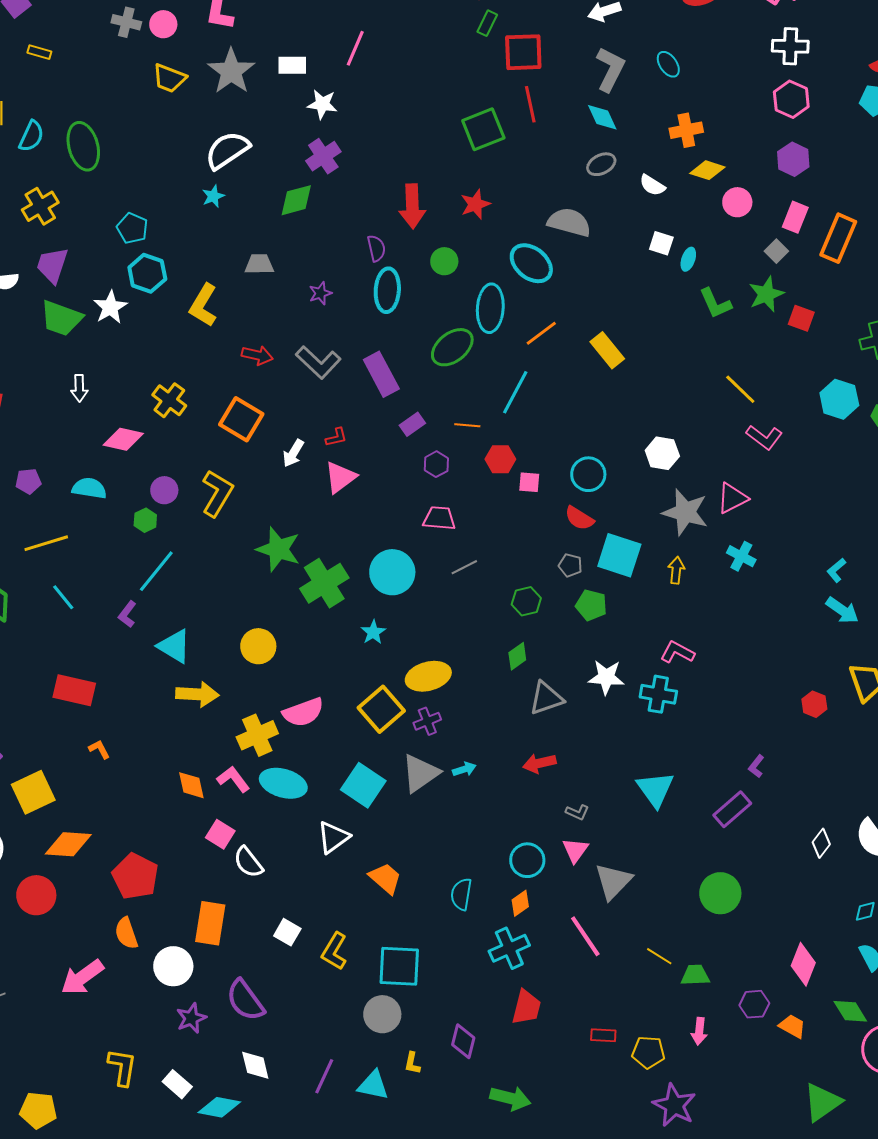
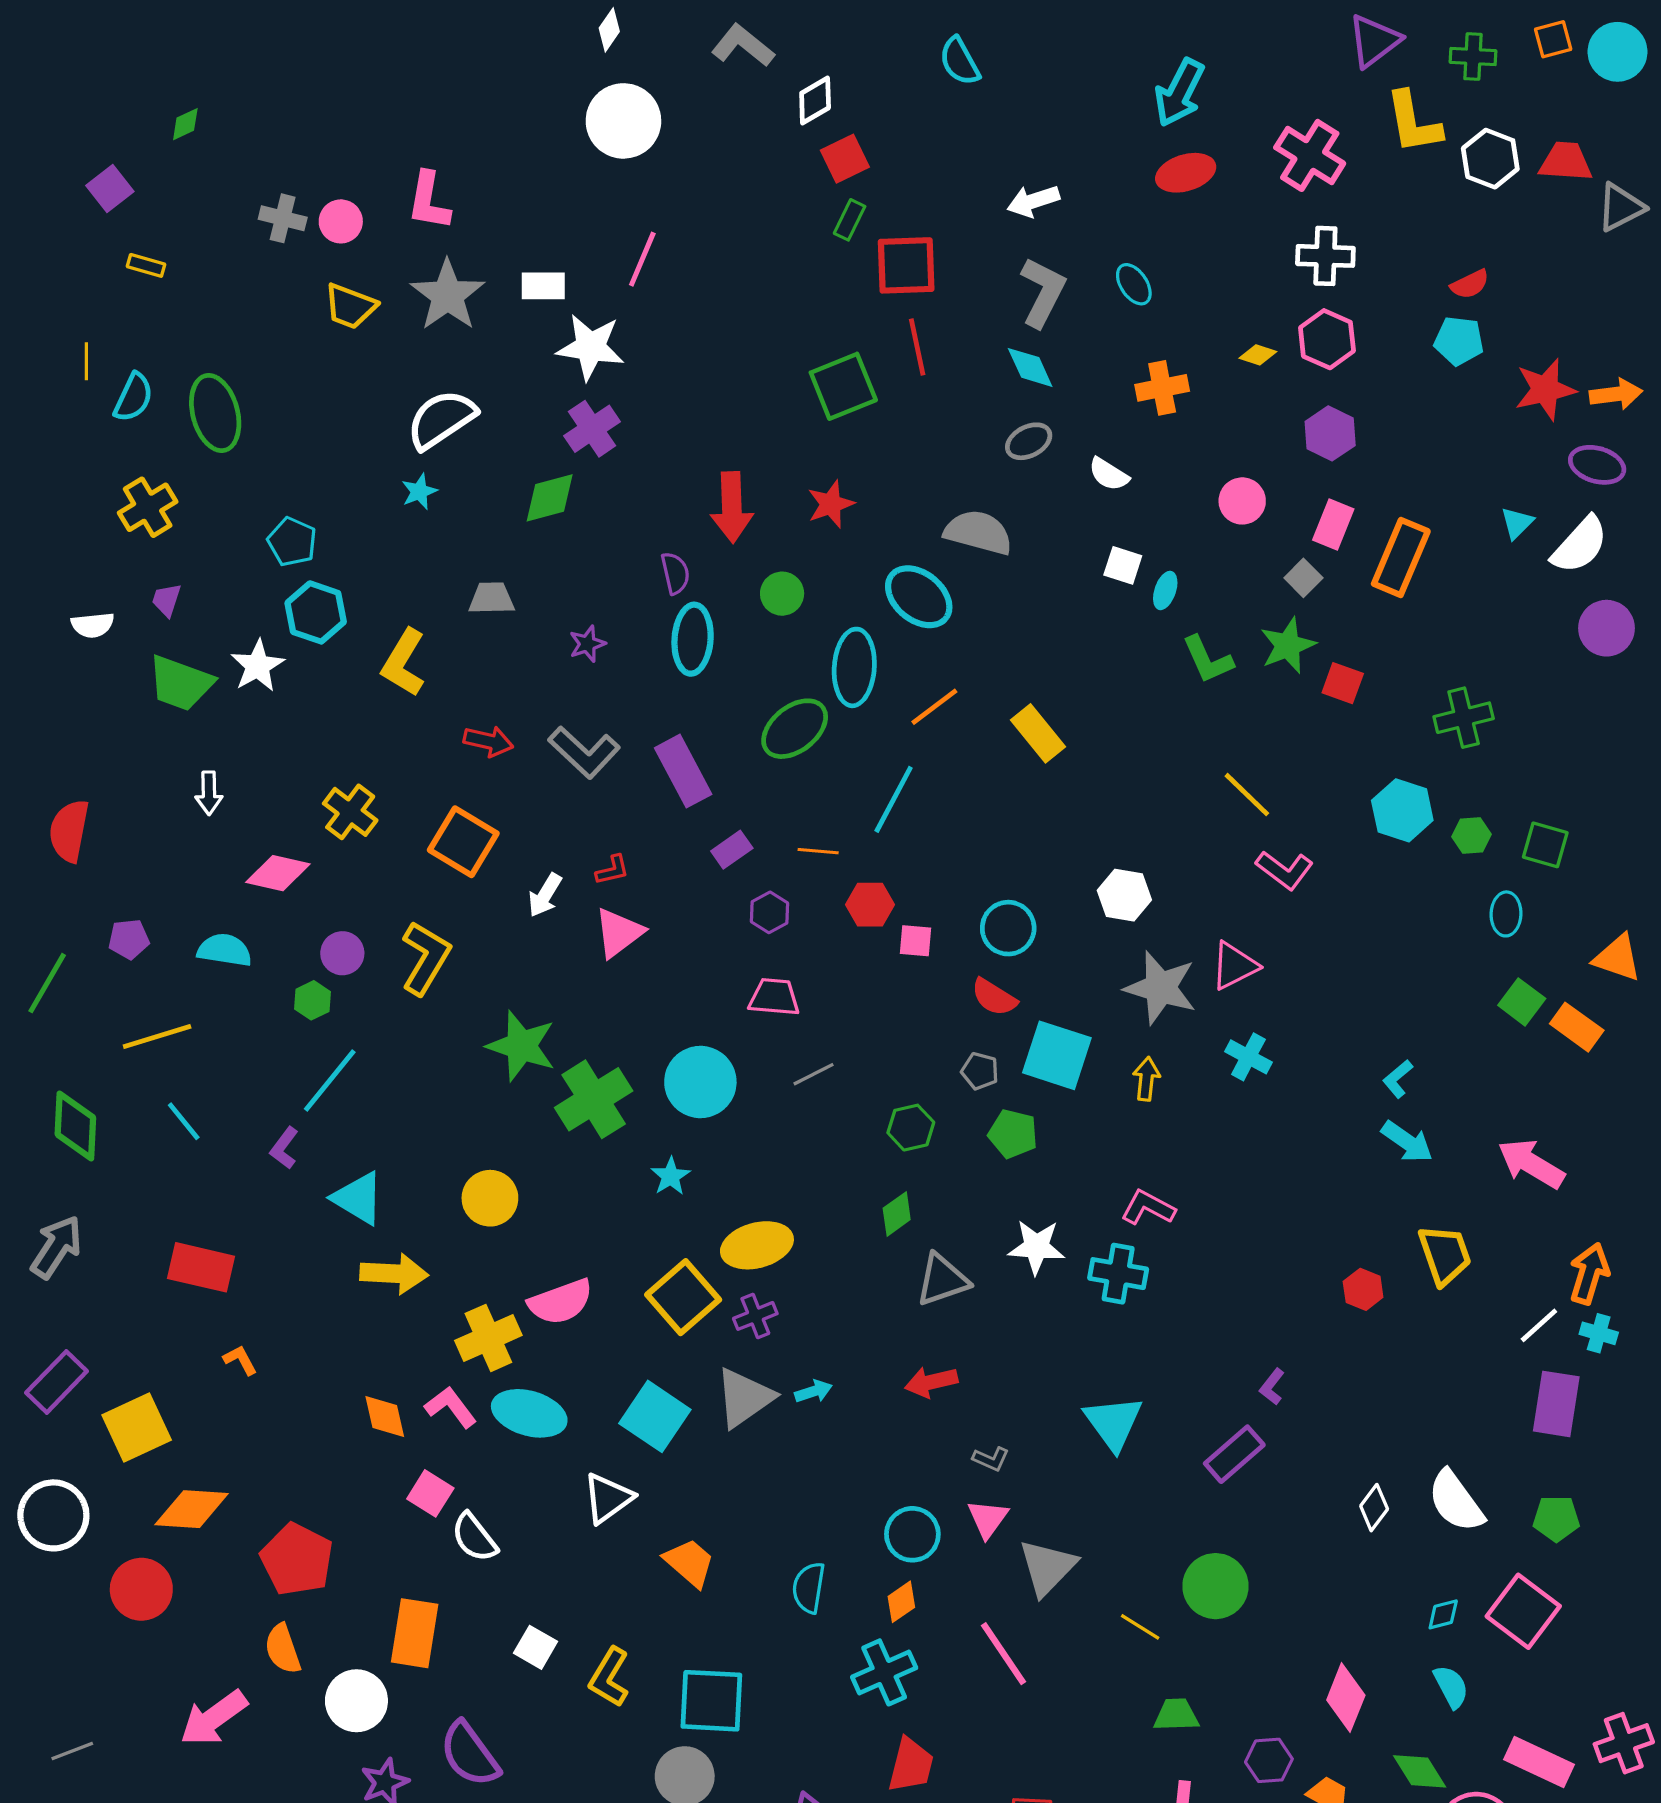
white star: (322, 104) -> (590, 347), size x1.4
yellow diamond: (707, 170) -> (1258, 355), moved, size x0.7
purple trapezoid: (52, 265) -> (166, 600), size x0.6
yellow line: (659, 956) -> (1140, 1627), moved

